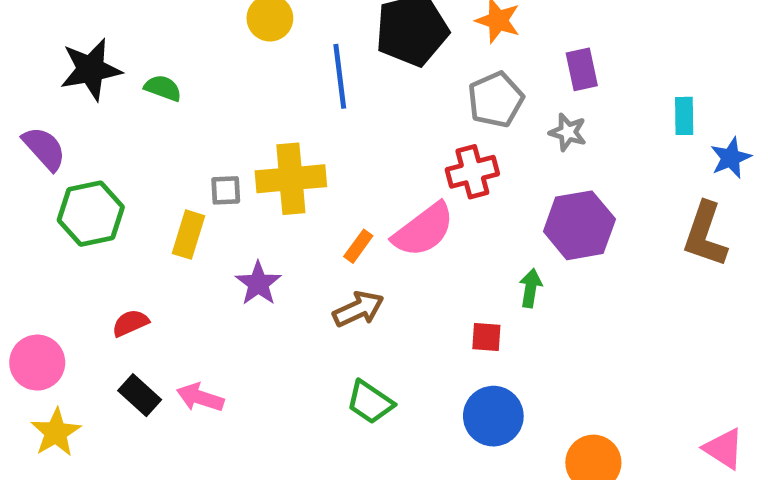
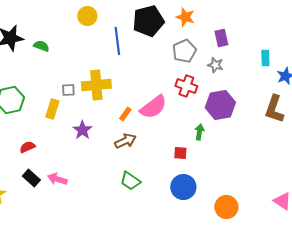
red cross: (472, 172) -> (186, 86), moved, turned 35

